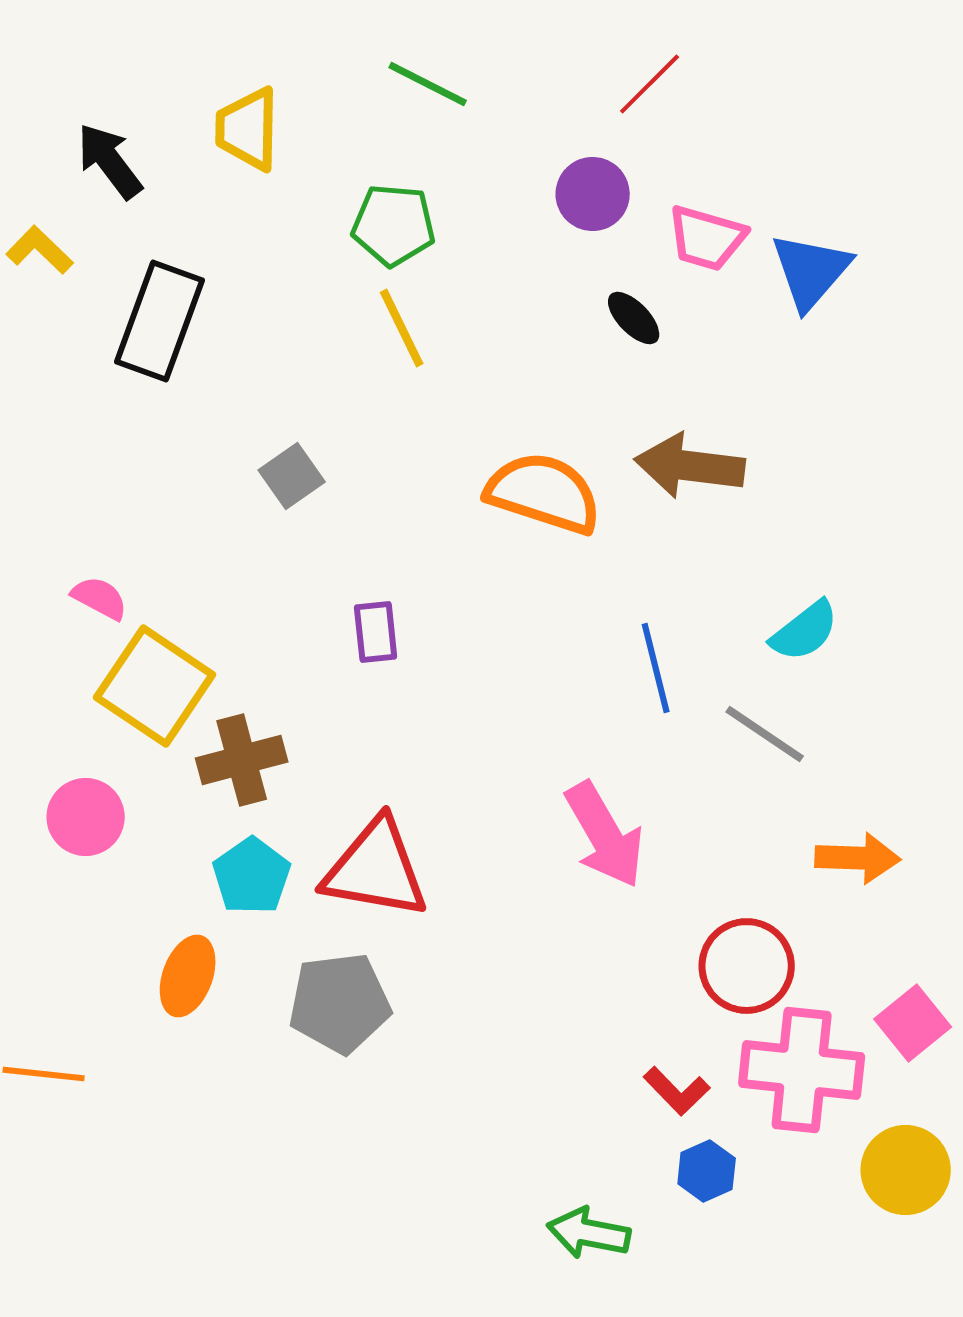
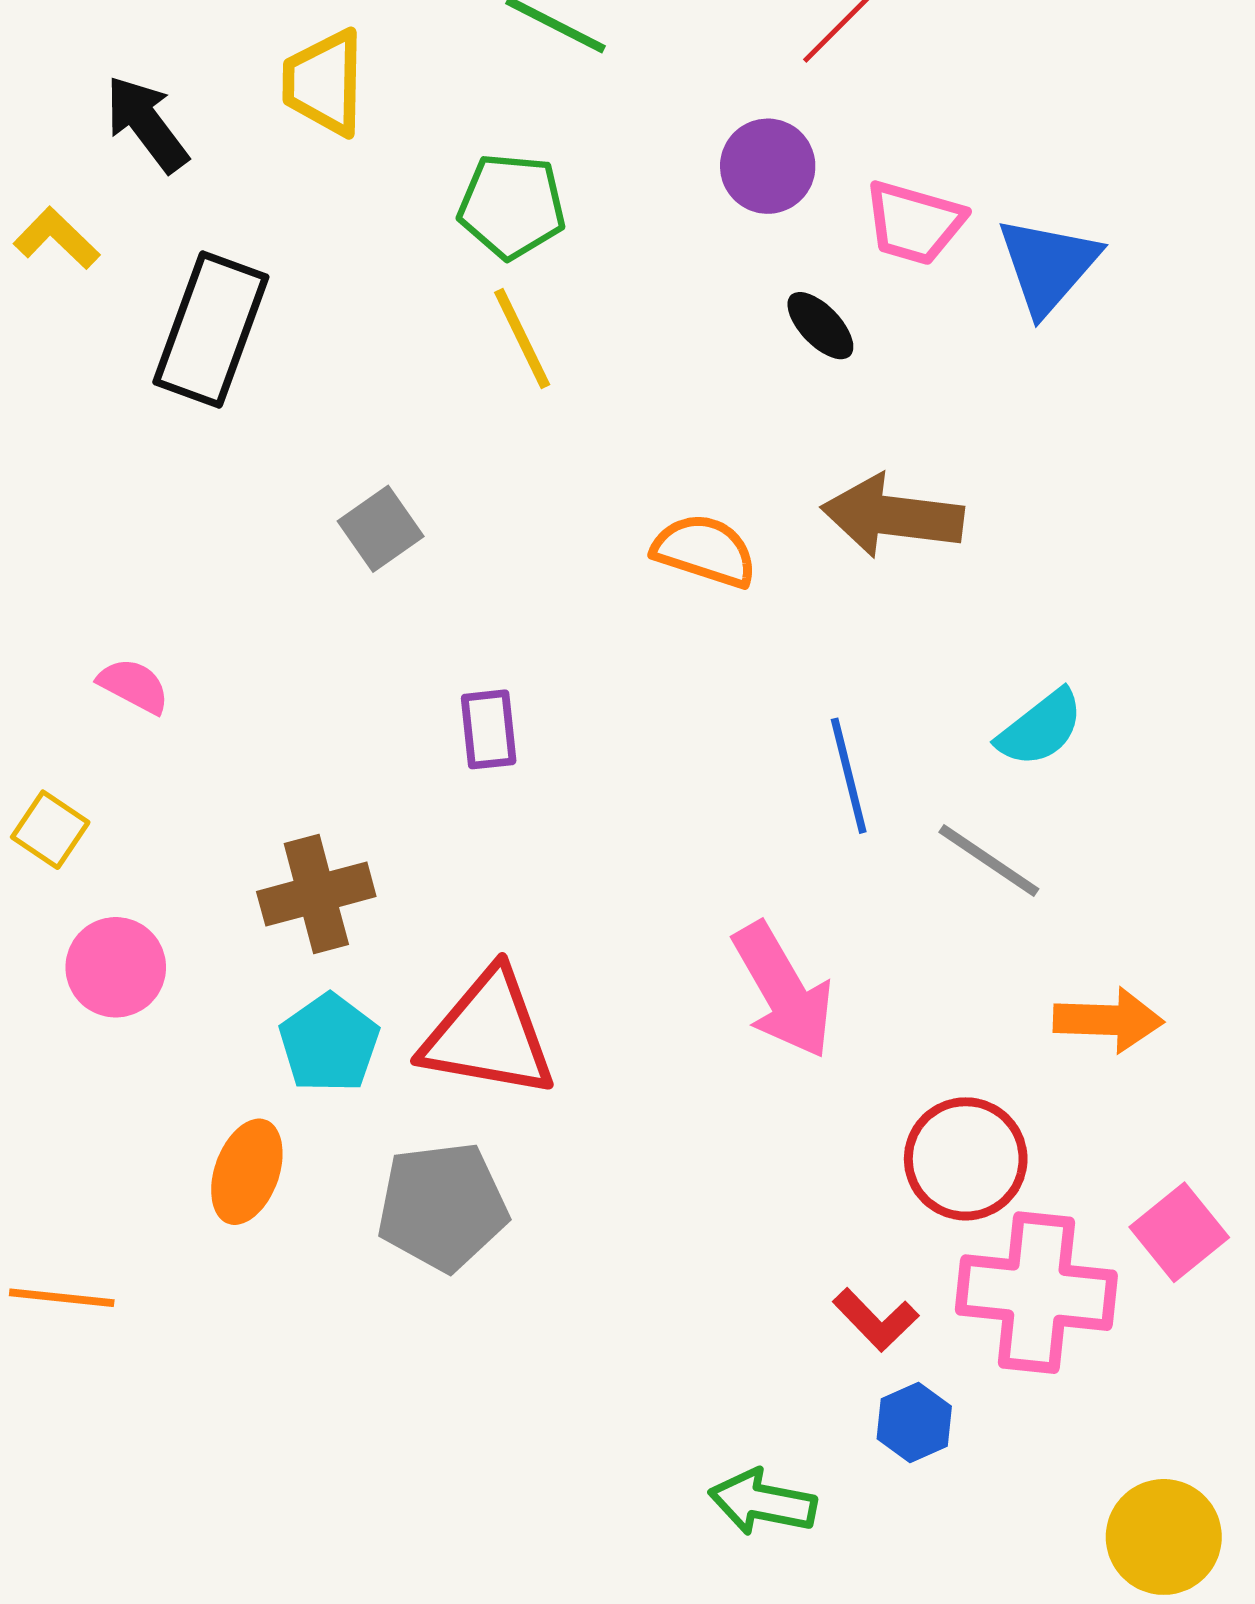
orange semicircle: (544, 493) -> (705, 551), size x0.7
yellow square: (155, 686) -> (50, 830), moved, size x0.5
yellow circle: (906, 1170) -> (1164, 1537), moved

